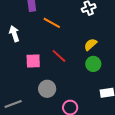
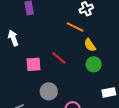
orange line: (52, 23) -> (75, 27), moved
yellow semicircle: (90, 44) -> (90, 45), turned -80

